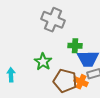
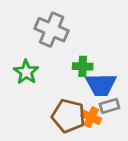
green star: (43, 62) -> (26, 72), moved

